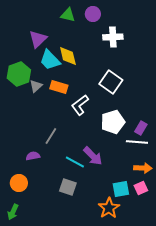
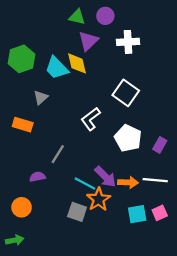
purple triangle: (38, 39) -> (88, 41), moved
green hexagon: (19, 74) -> (22, 59), moved
orange rectangle: (59, 87) -> (23, 125), moved
white pentagon: (113, 122) -> (128, 138), turned -30
white line: (137, 142) -> (155, 180), moved
orange arrow: (143, 168) -> (128, 182), moved
orange star: (109, 208) -> (99, 199), moved
green arrow: (13, 212) -> (15, 240), turned -126

